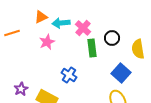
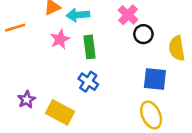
pink cross: (83, 28) -> (128, 15), moved
green rectangle: (92, 48) -> (90, 47), moved
blue square: (121, 73) -> (155, 79), turned -36

